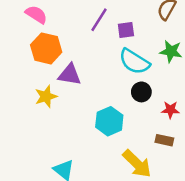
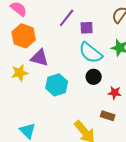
cyan hexagon: (109, 121) -> (57, 85), moved

